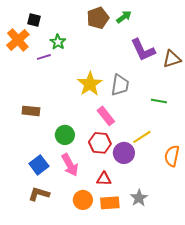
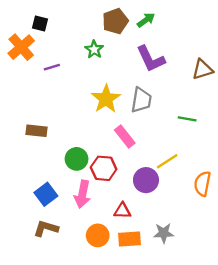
green star: (58, 42) -> (94, 49), moved
purple L-shape: (143, 50) -> (151, 59), moved
red hexagon: (100, 143) -> (104, 168), moved
pink arrow: (70, 165) -> (82, 194), turned 40
gray star: (139, 198) -> (164, 233), turned 30

